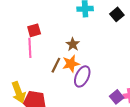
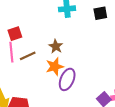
black square: (117, 14) -> (100, 13), turned 32
brown line: (56, 65) -> (28, 56), moved, turned 42

